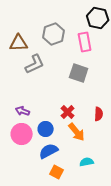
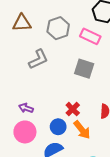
pink rectangle: (85, 42) -> (90, 36), turned -54
brown triangle: (19, 43) -> (22, 23), moved
blue circle: (46, 129) -> (58, 127), moved

